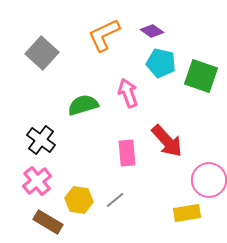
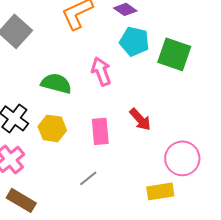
green semicircle: (83, 105) -> (56, 83), turned 32
red arrow: (167, 141) -> (140, 119), size x0.7
yellow hexagon: (79, 200) -> (52, 128), moved

